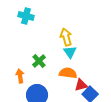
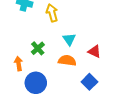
yellow arrow: (66, 37) -> (52, 13), moved
red triangle: (81, 85) -> (95, 51), moved, turned 40

